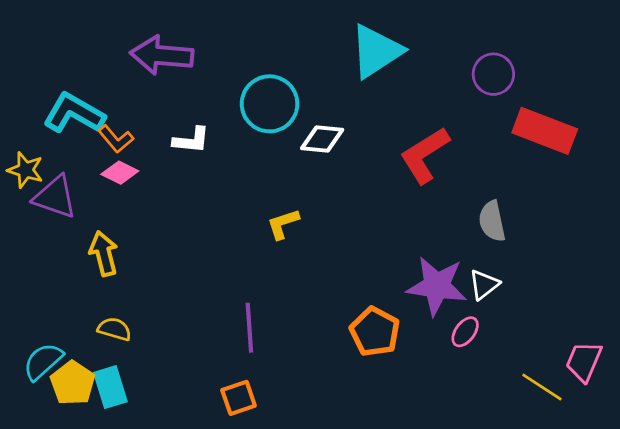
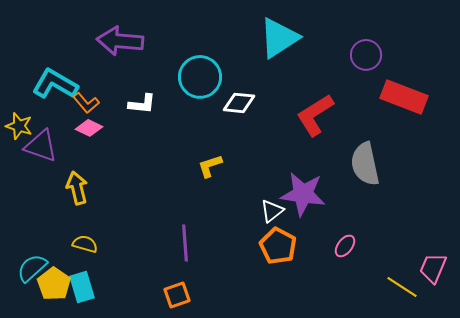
gray semicircle: (492, 221) -> (365, 164), size x1.4
white triangle: (484, 285) -> (272, 211), moved
purple star: (437, 286) -> (303, 194), moved

